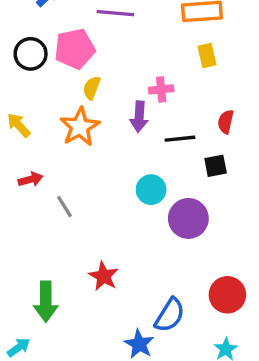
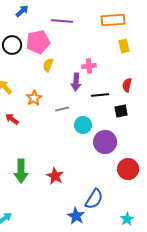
yellow rectangle: (207, 56) -> (124, 46), moved
orange star: (80, 127) -> (34, 98), moved, size x0.7
red arrow: (31, 179) -> (12, 119), turned -128
gray line: (64, 207) -> (62, 109), moved, turned -72
red circle: (227, 295) -> (128, 169), moved
green arrow: (46, 302) -> (21, 171), moved

